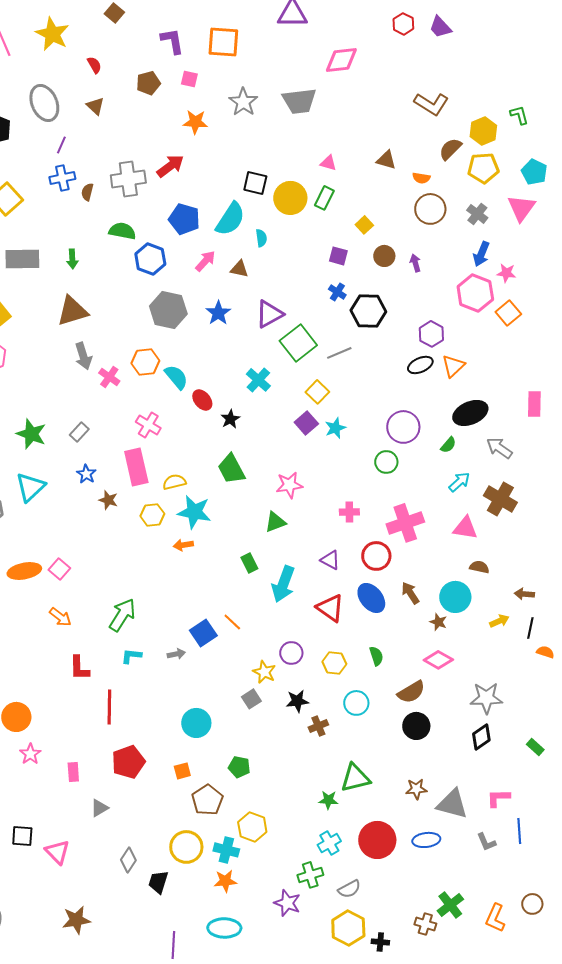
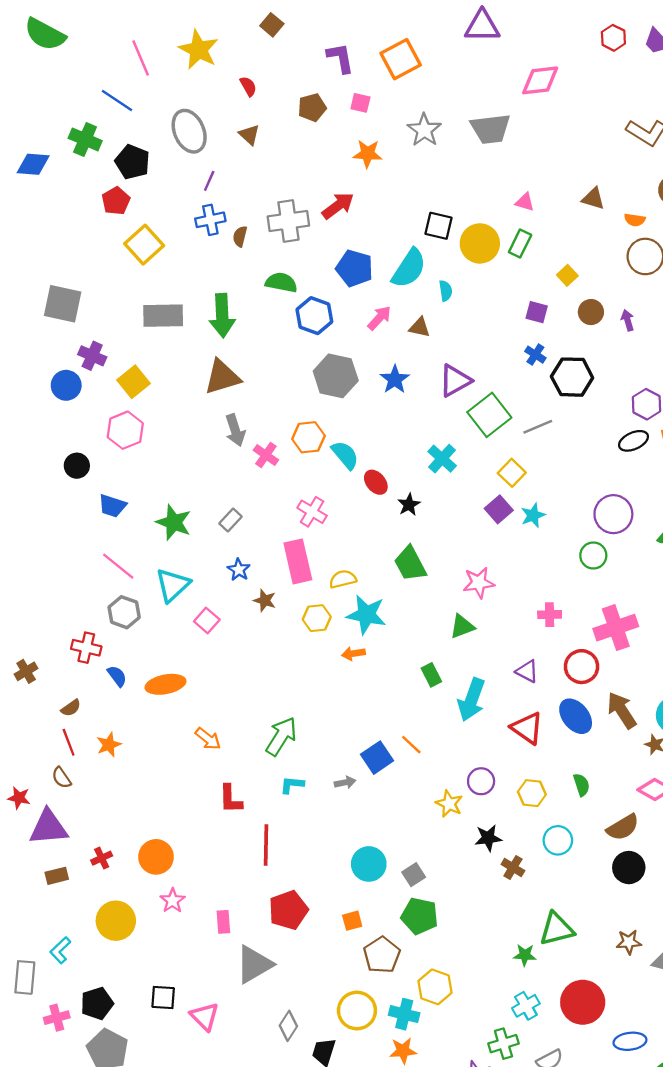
orange square: (223, 42) -> (401, 59), turned -32
green arrow: (72, 259) -> (222, 316), size x1.8
pink square: (59, 569) -> (207, 620), moved
brown arrow: (410, 593) -> (622, 710), size x1.4
gray square: (251, 699) -> (414, 875), moved
brown cross: (318, 726) -> (513, 868), turned -36
green pentagon: (239, 767) -> (420, 916), size x1.4
gray triangle: (99, 808) -> (254, 964), size x1.8
blue ellipse: (426, 840) -> (630, 1041), moved

